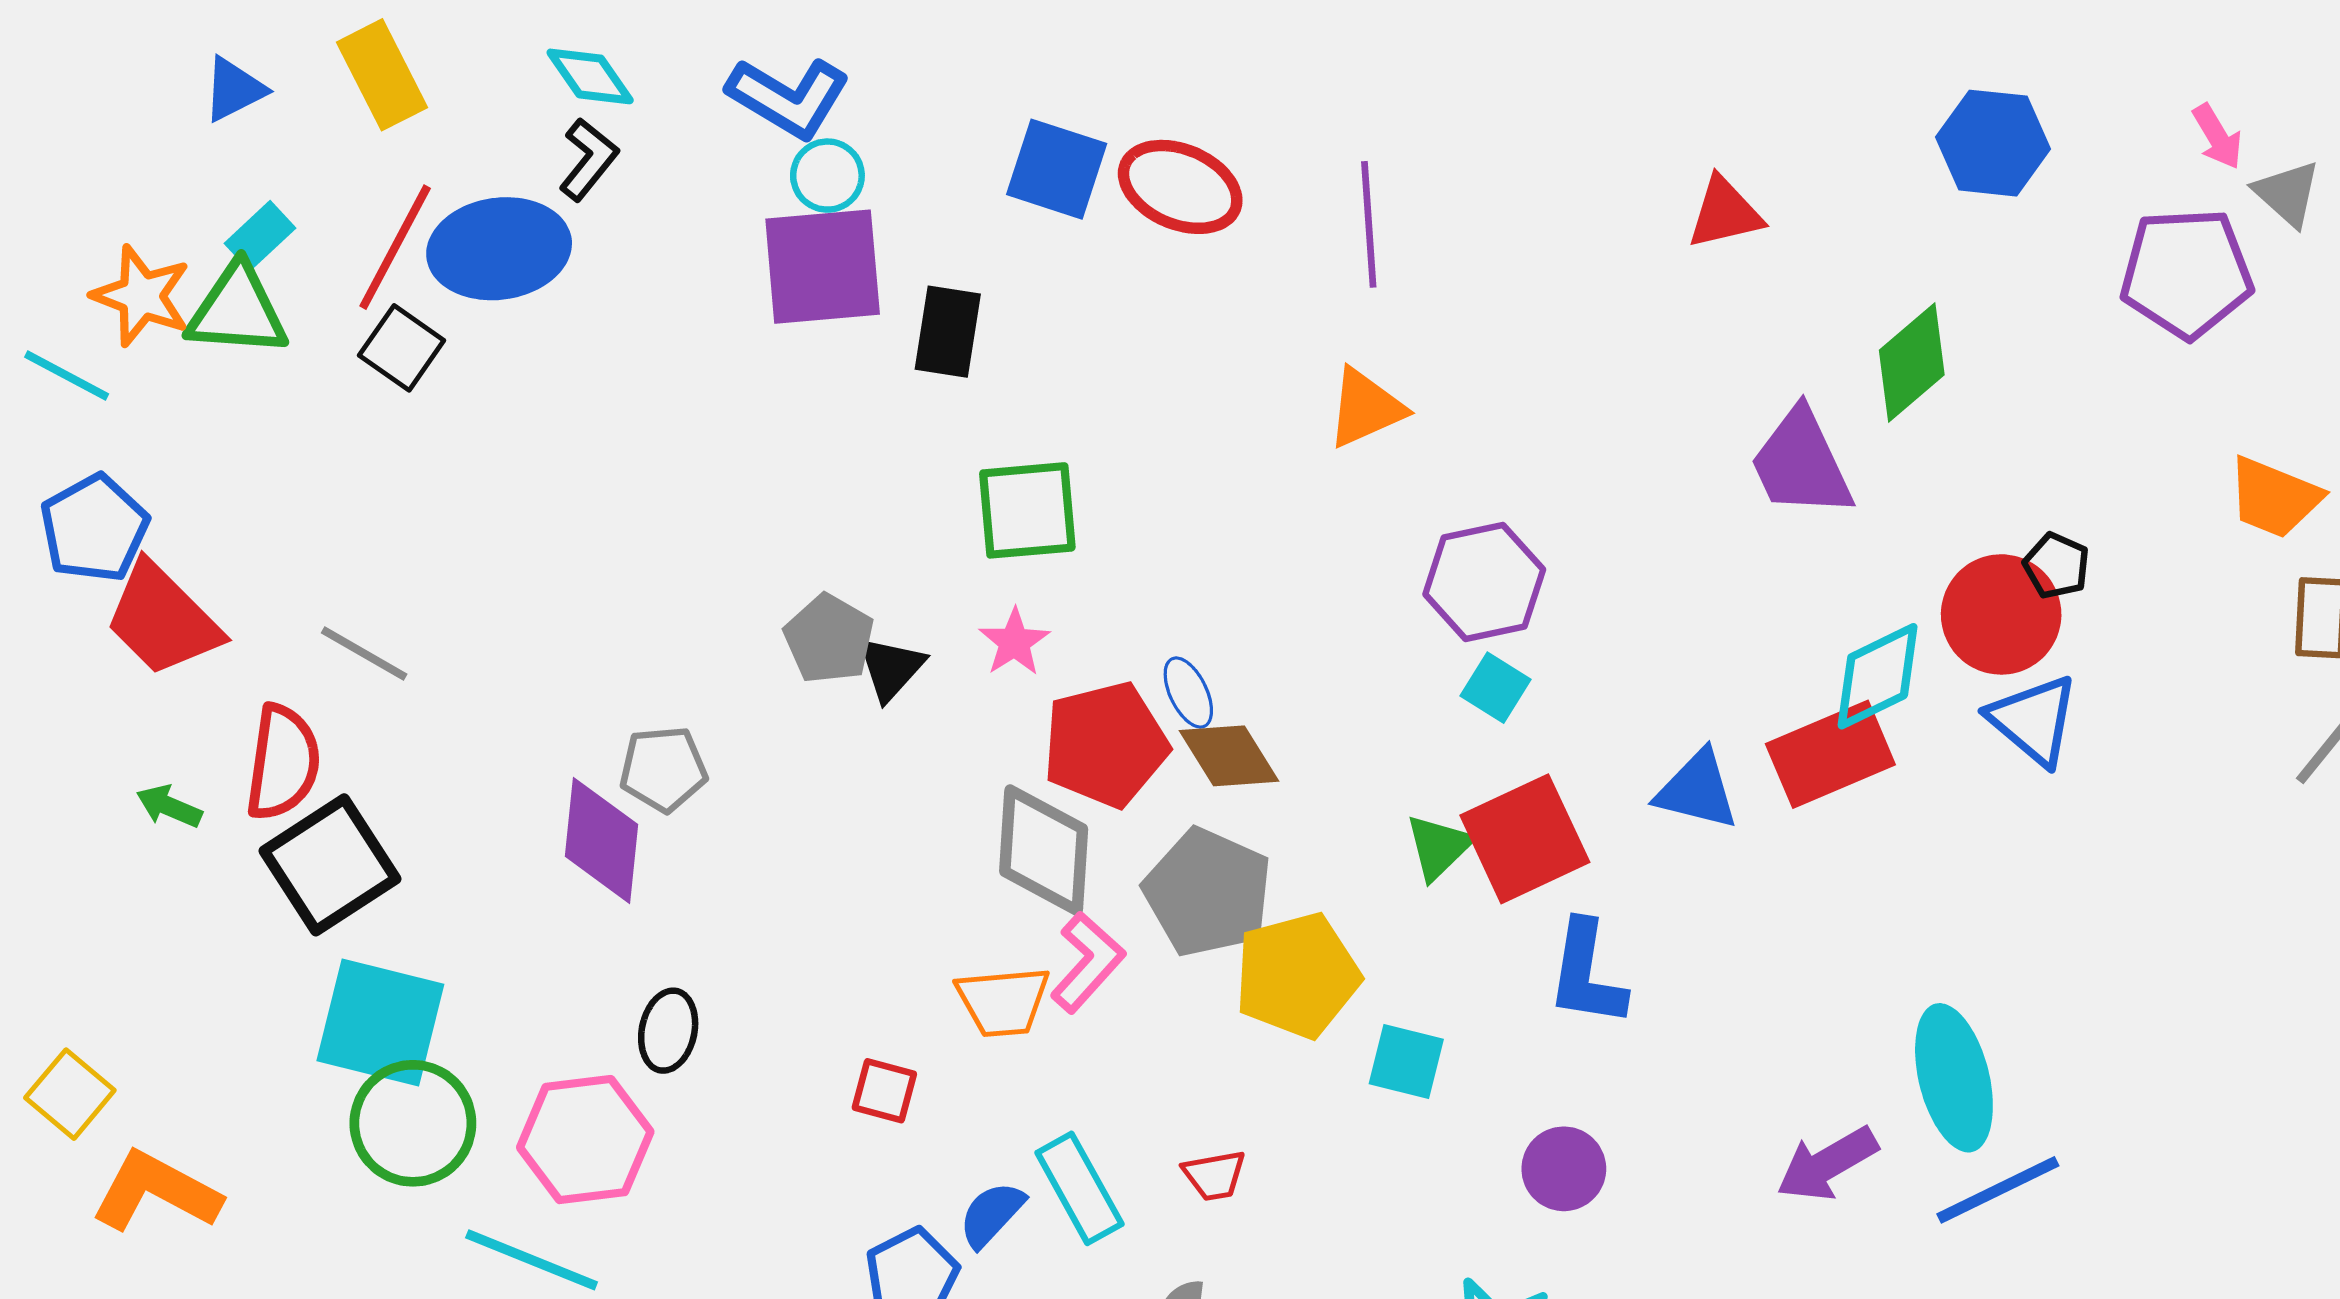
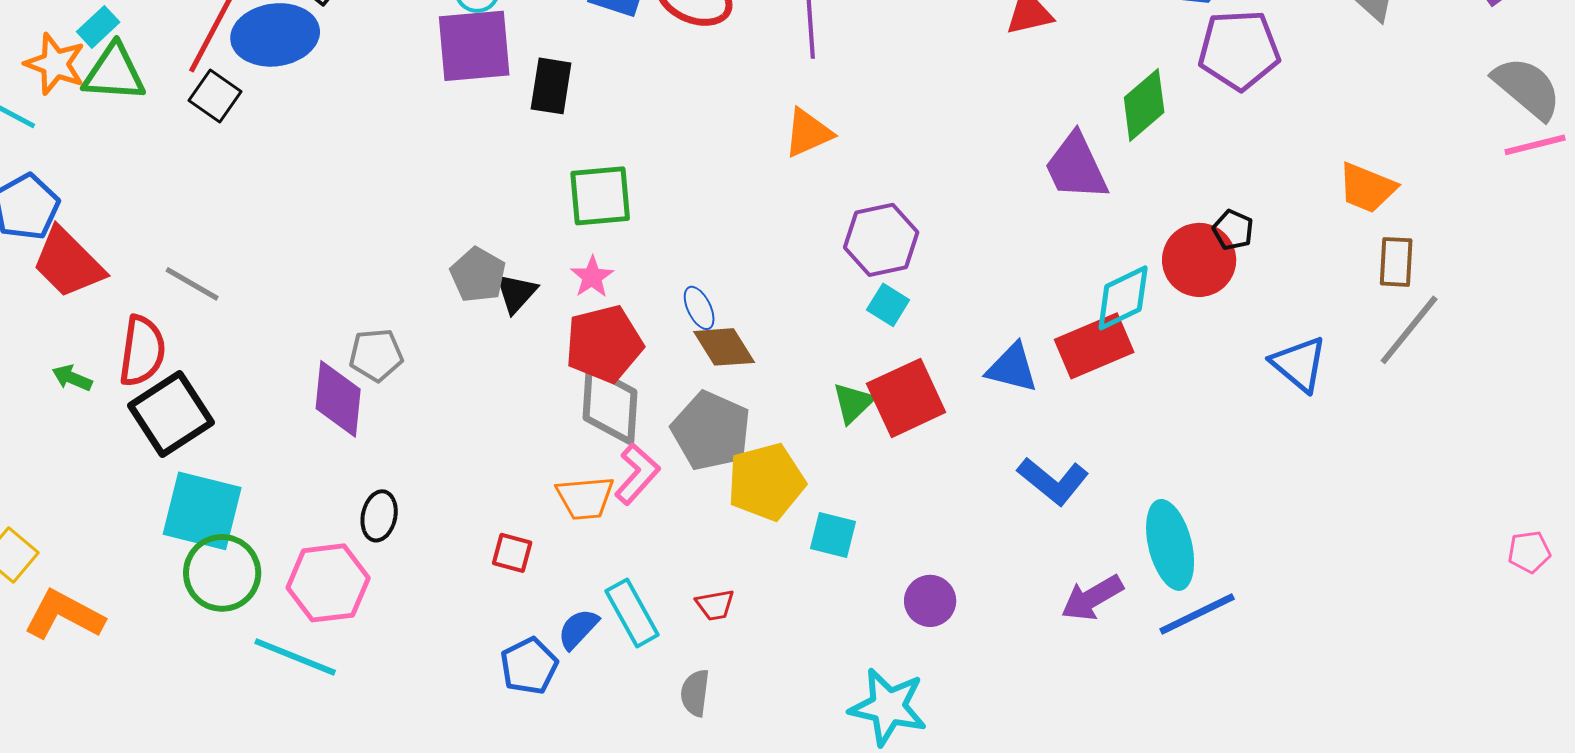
cyan rectangle: (260, 236) -> (98, 27), moved
purple pentagon: (2186, 273) -> (1239, 50), moved
blue triangle: (2034, 720) -> (1299, 364), moved
red pentagon: (1105, 745) -> (604, 344), moved
blue L-shape: (1587, 974) -> (1053, 481), moved, turned -60

